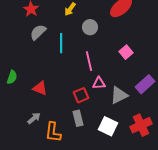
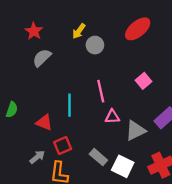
gray circle: (90, 27) -> (95, 45), moved
cyan line: (61, 43) -> (70, 105), moved
red square: (81, 95) -> (63, 145), moved
gray rectangle: (78, 118) -> (98, 157), moved, turned -35

